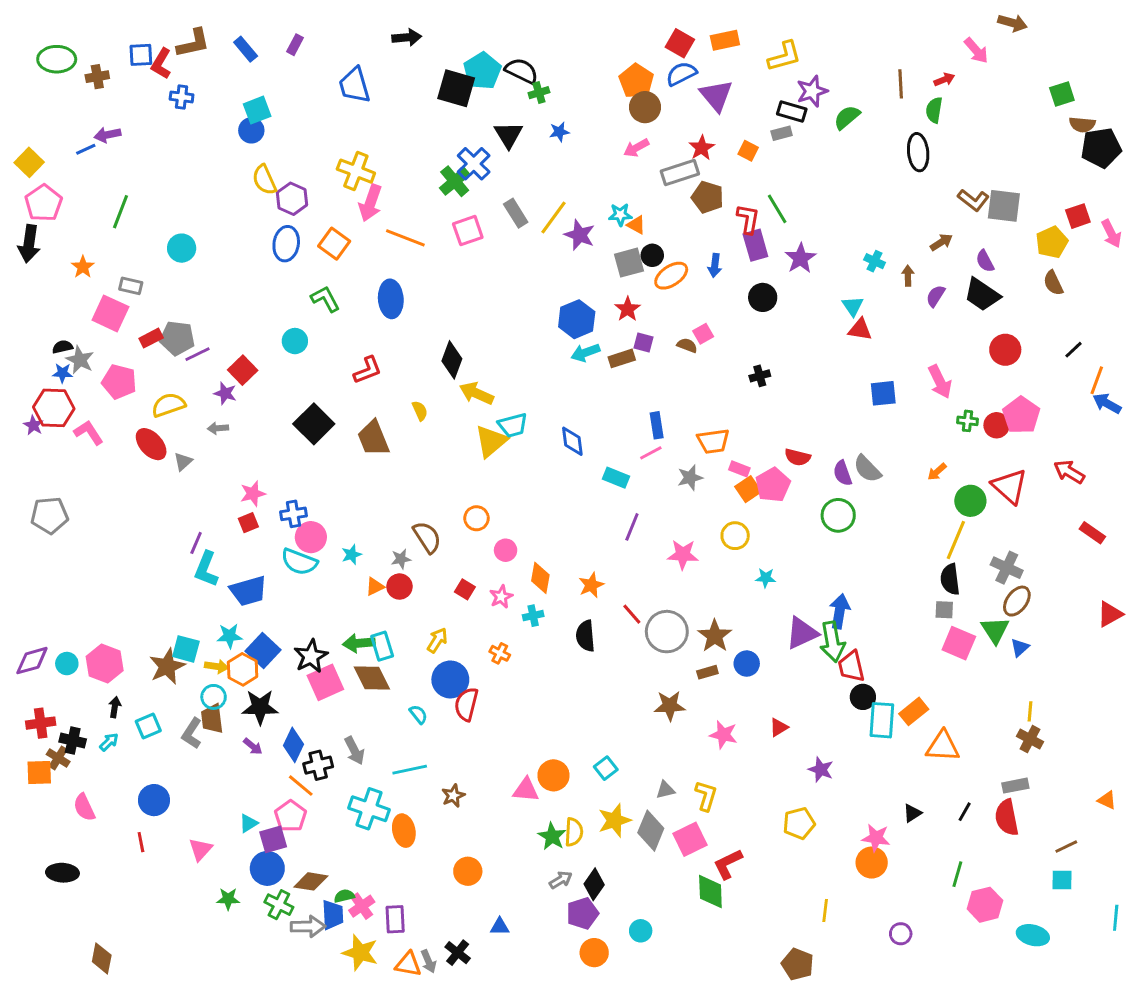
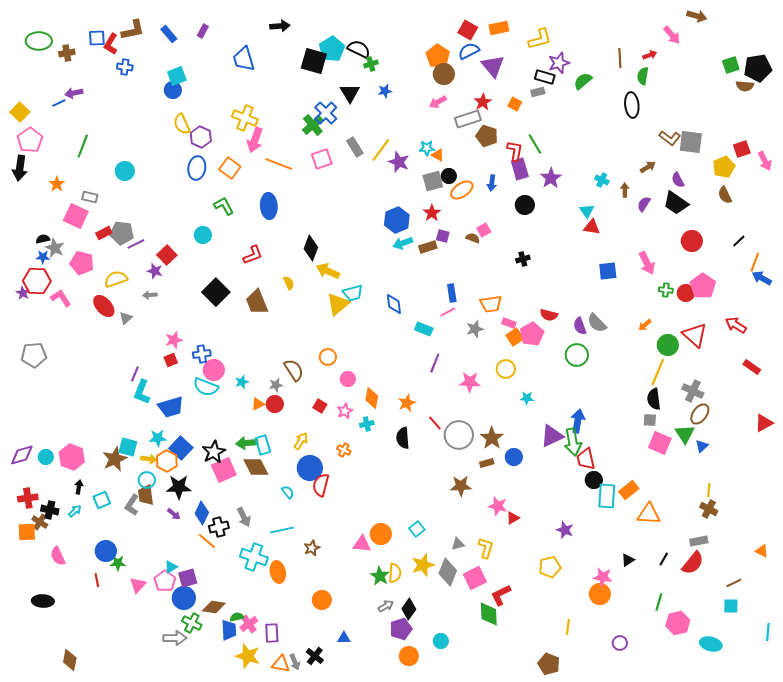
black pentagon: (1101, 148) -> (758, 68), moved
red triangle: (779, 727) -> (513, 518), moved
pink pentagon: (291, 816) -> (165, 581), moved
red semicircle: (1007, 817) -> (693, 563), turned -130
green star: (228, 899) -> (118, 563), moved
gray arrow: (308, 926) -> (175, 638), moved

